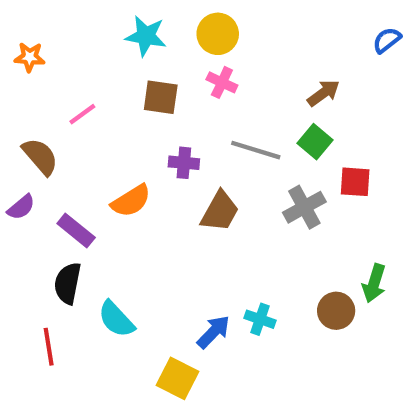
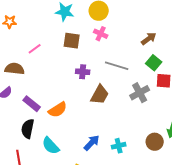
green square: (315, 142) -> (154, 63), moved
brown semicircle: (40, 156) -> (15, 69), turned -42
orange semicircle: (131, 201) -> (58, 110), moved
cyan cross: (260, 319) -> (119, 146), turned -32
blue arrow: (213, 332) -> (92, 143), moved

